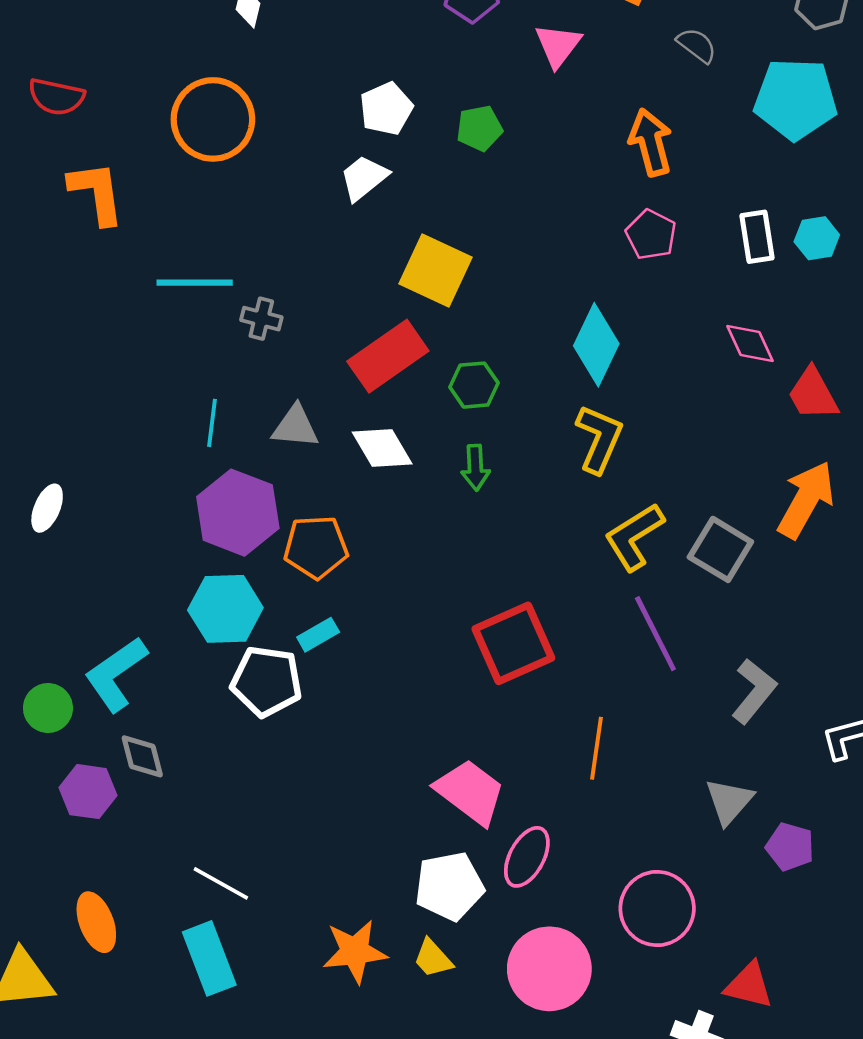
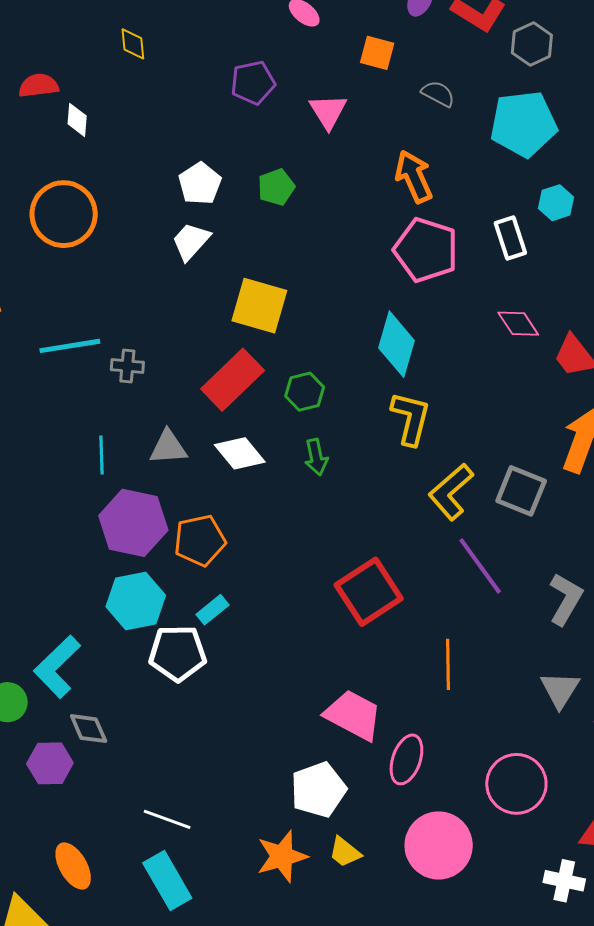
pink pentagon: (651, 235) -> (426, 250), size x1.6
cyan hexagon: (817, 238) -> (556, 203), moved
white pentagon: (449, 886) -> (318, 790), moved

